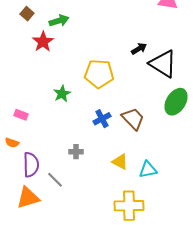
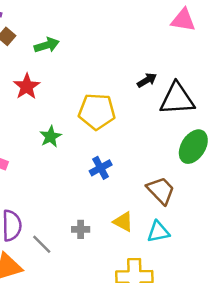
red star: (43, 42) -> (27, 86), moved
black triangle: (163, 64) -> (177, 99), turned -36
brown trapezoid: (133, 119) -> (161, 190), moved
gray cross: (76, 152) -> (81, 229), moved

